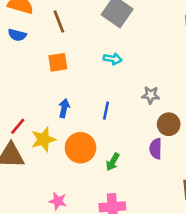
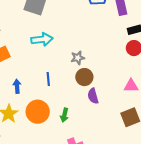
cyan arrow: (113, 59) -> (42, 39), size x1.5
brown circle: (169, 124) -> (84, 77), moved

